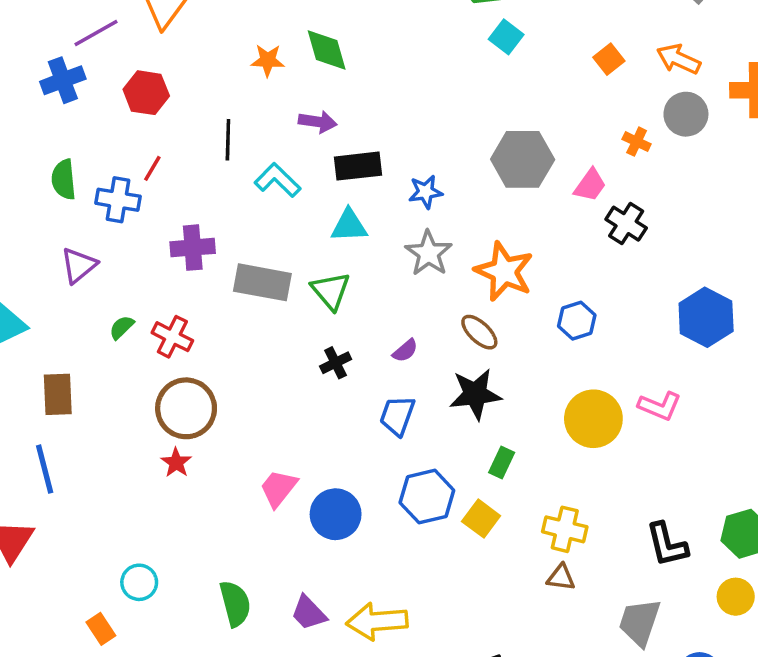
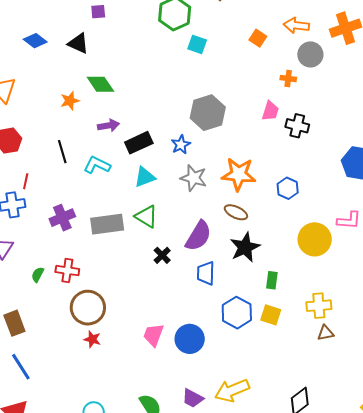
gray hexagon: (523, 159) -> (208, 113), moved
purple semicircle: (405, 351) -> (198, 236), size x2.0

